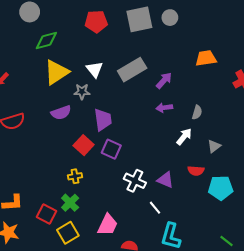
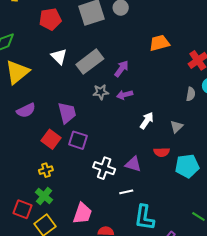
white triangle: (95, 69) -> (59, 56), moved
gray star: (82, 92) -> (101, 92), moved
gray semicircle: (197, 112) -> (191, 94), moved
white line: (155, 208) -> (126, 192), turned -56

